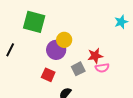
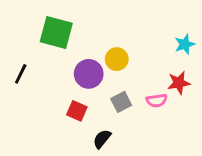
cyan star: (121, 22) -> (185, 44), moved
yellow circle: (64, 40) -> (117, 59), moved
red star: (95, 56) -> (179, 83), moved

